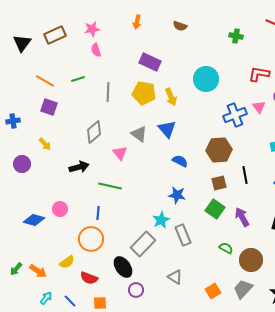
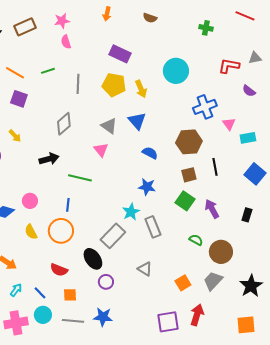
pink triangle: (259, 107) -> (229, 124), moved
pink triangle: (120, 153) -> (101, 150), moved
yellow semicircle: (67, 262) -> (31, 232), moved, turned 98

